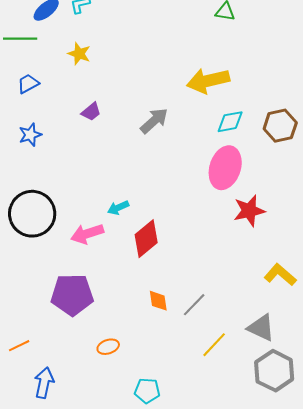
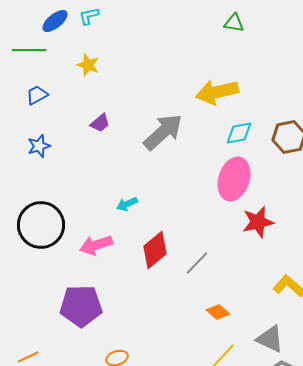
gray arrow: (154, 121) -> (163, 132), size x1.4
cyan arrow: (118, 208) -> (127, 204), moved
orange diamond: (158, 301) -> (218, 312), moved, turned -40
gray line: (194, 305) -> (197, 263), moved

